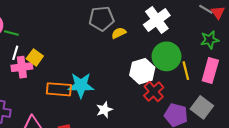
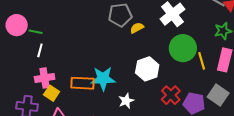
yellow square: (35, 57) -> (52, 93), moved
pink cross: (22, 67) -> (45, 78), moved
white hexagon: (142, 71) -> (147, 69), moved
red cross: (154, 92) -> (171, 95), moved

